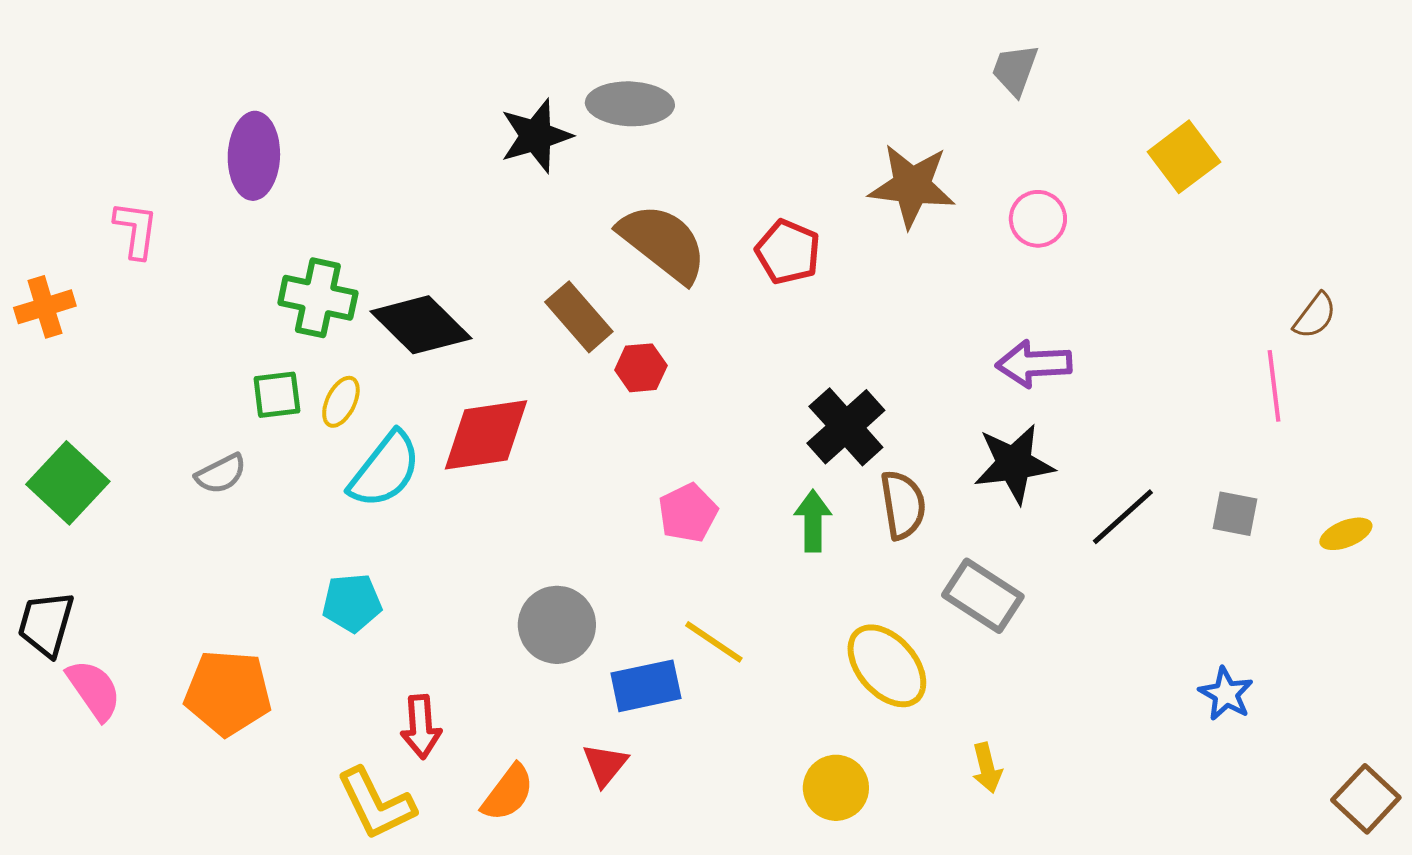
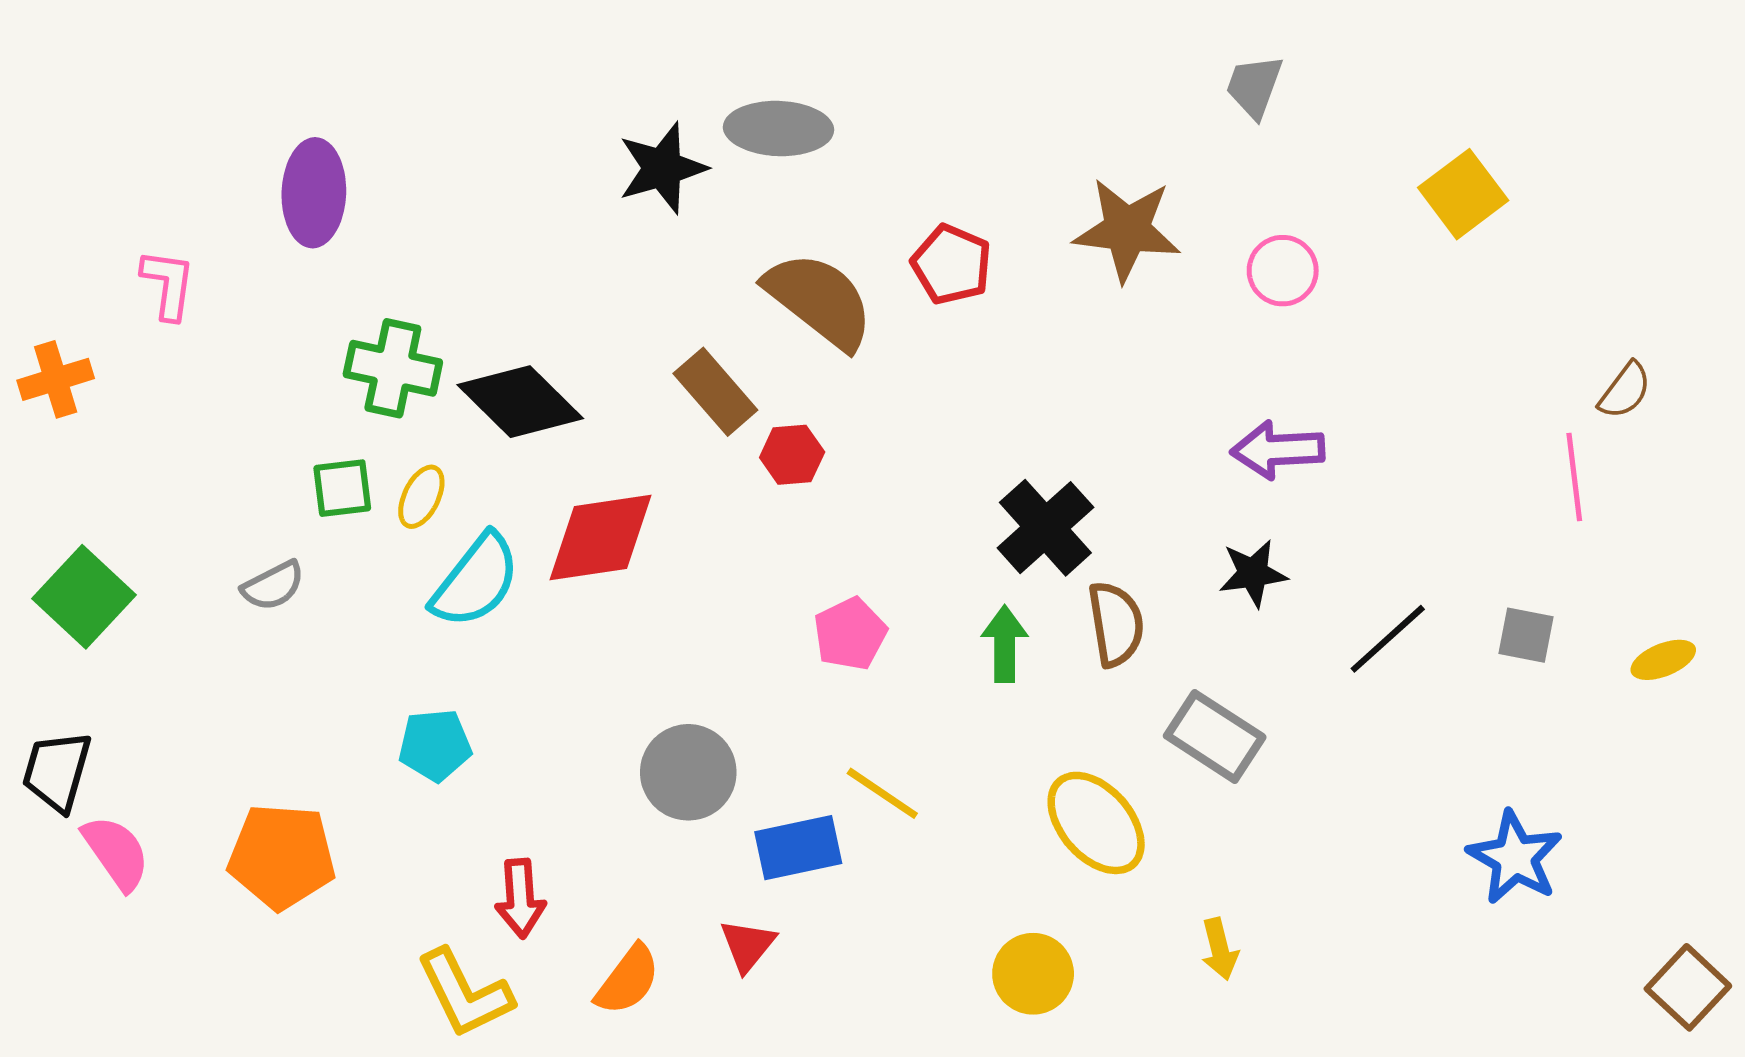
red pentagon: (788, 252) -> (951, 264), moved
black star: (1014, 464) -> (1253, 573), size x0.7
blue star: (1226, 694) -> (1515, 858), size x1.4

